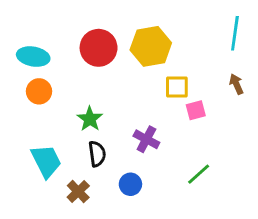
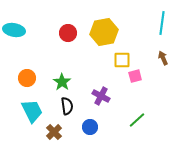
red circle: (99, 48) -> (68, 33), size x0.7
cyan ellipse: (33, 57) -> (14, 30), moved
orange circle: (39, 91) -> (27, 78), moved

